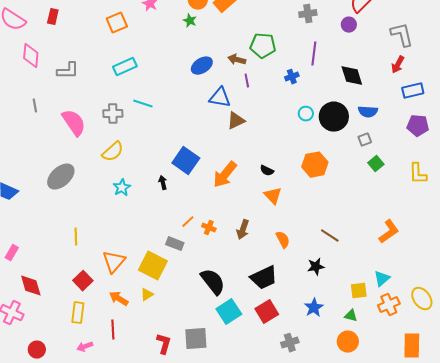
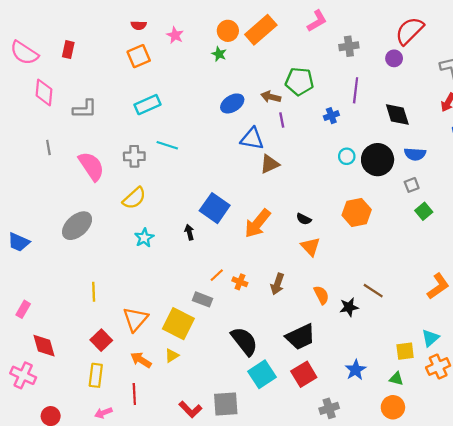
black star: (316, 267) -> (349, 307), moved
red L-shape: (164, 344) -> (190, 409), turned 120

